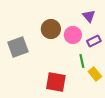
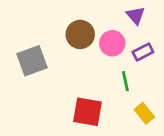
yellow rectangle: (95, 74) -> (144, 113), moved

